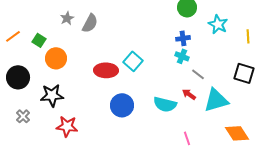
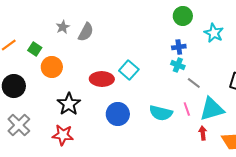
red arrow: (189, 94) -> (203, 133), moved, turned 48
black star: (52, 95) -> (69, 104), moved, turned -30
gray cross: (23, 116) -> (19, 125), size x1.6
pink line: (187, 138) -> (187, 109), moved

